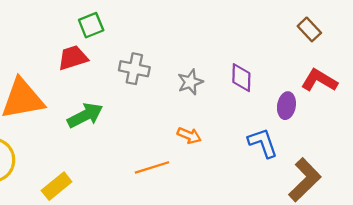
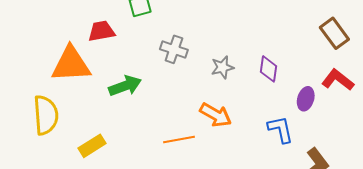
brown rectangle: (309, 29) -> (334, 33), size x1.4
red trapezoid: (73, 58) -> (101, 31), moved
orange arrow: (189, 135) -> (216, 115), size x1.5

